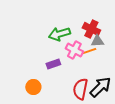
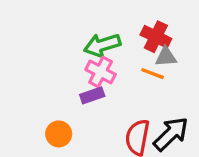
pink cross: (74, 50) -> (101, 72), moved
orange line: (89, 51) -> (153, 74), turned 40

